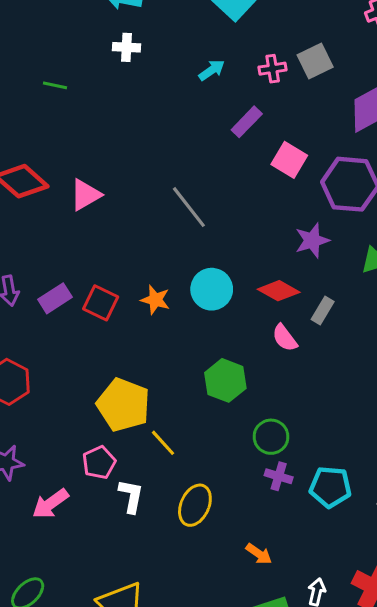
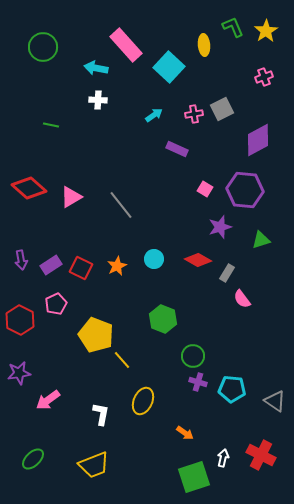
purple rectangle: (247, 122) -> (177, 149), turned 70
pink square: (289, 160) -> (205, 189), moved, size x0.7
gray line: (189, 207) -> (121, 205), moved
cyan circle: (212, 289) -> (154, 259), size x0.7
orange star: (155, 300) -> (117, 266), turned 30
pink semicircle: (285, 338) -> (242, 299), moved
pink pentagon: (99, 463) -> (56, 304), moved
white L-shape: (131, 496) -> (101, 414), moved

